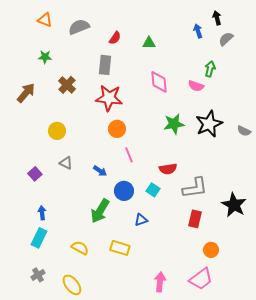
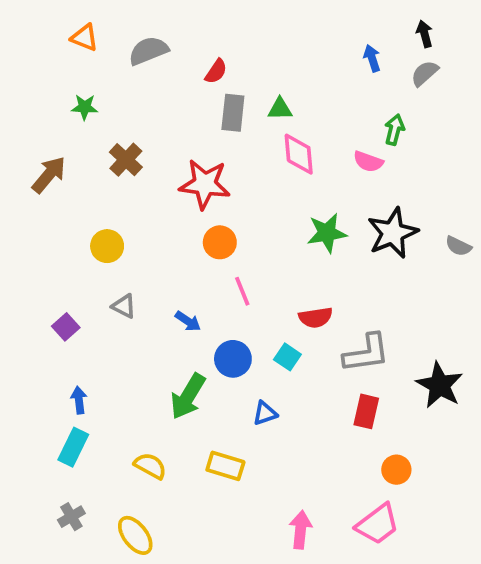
black arrow: (217, 18) -> (425, 34), moved
green triangle: (149, 43) -> (280, 109), moved
gray rectangle: (105, 65) -> (233, 113), moved

